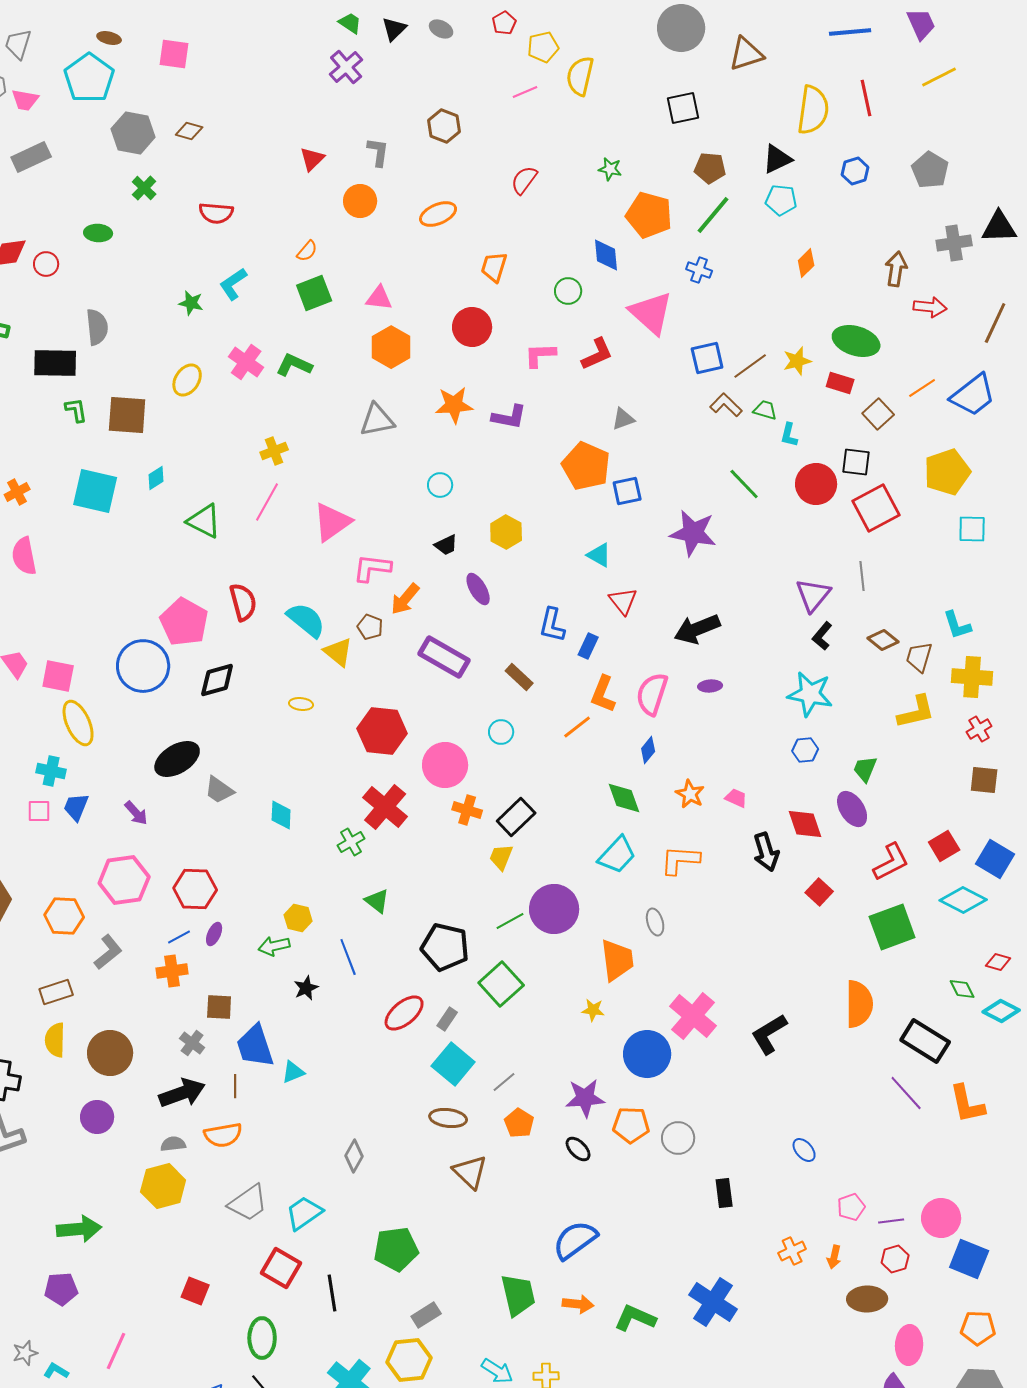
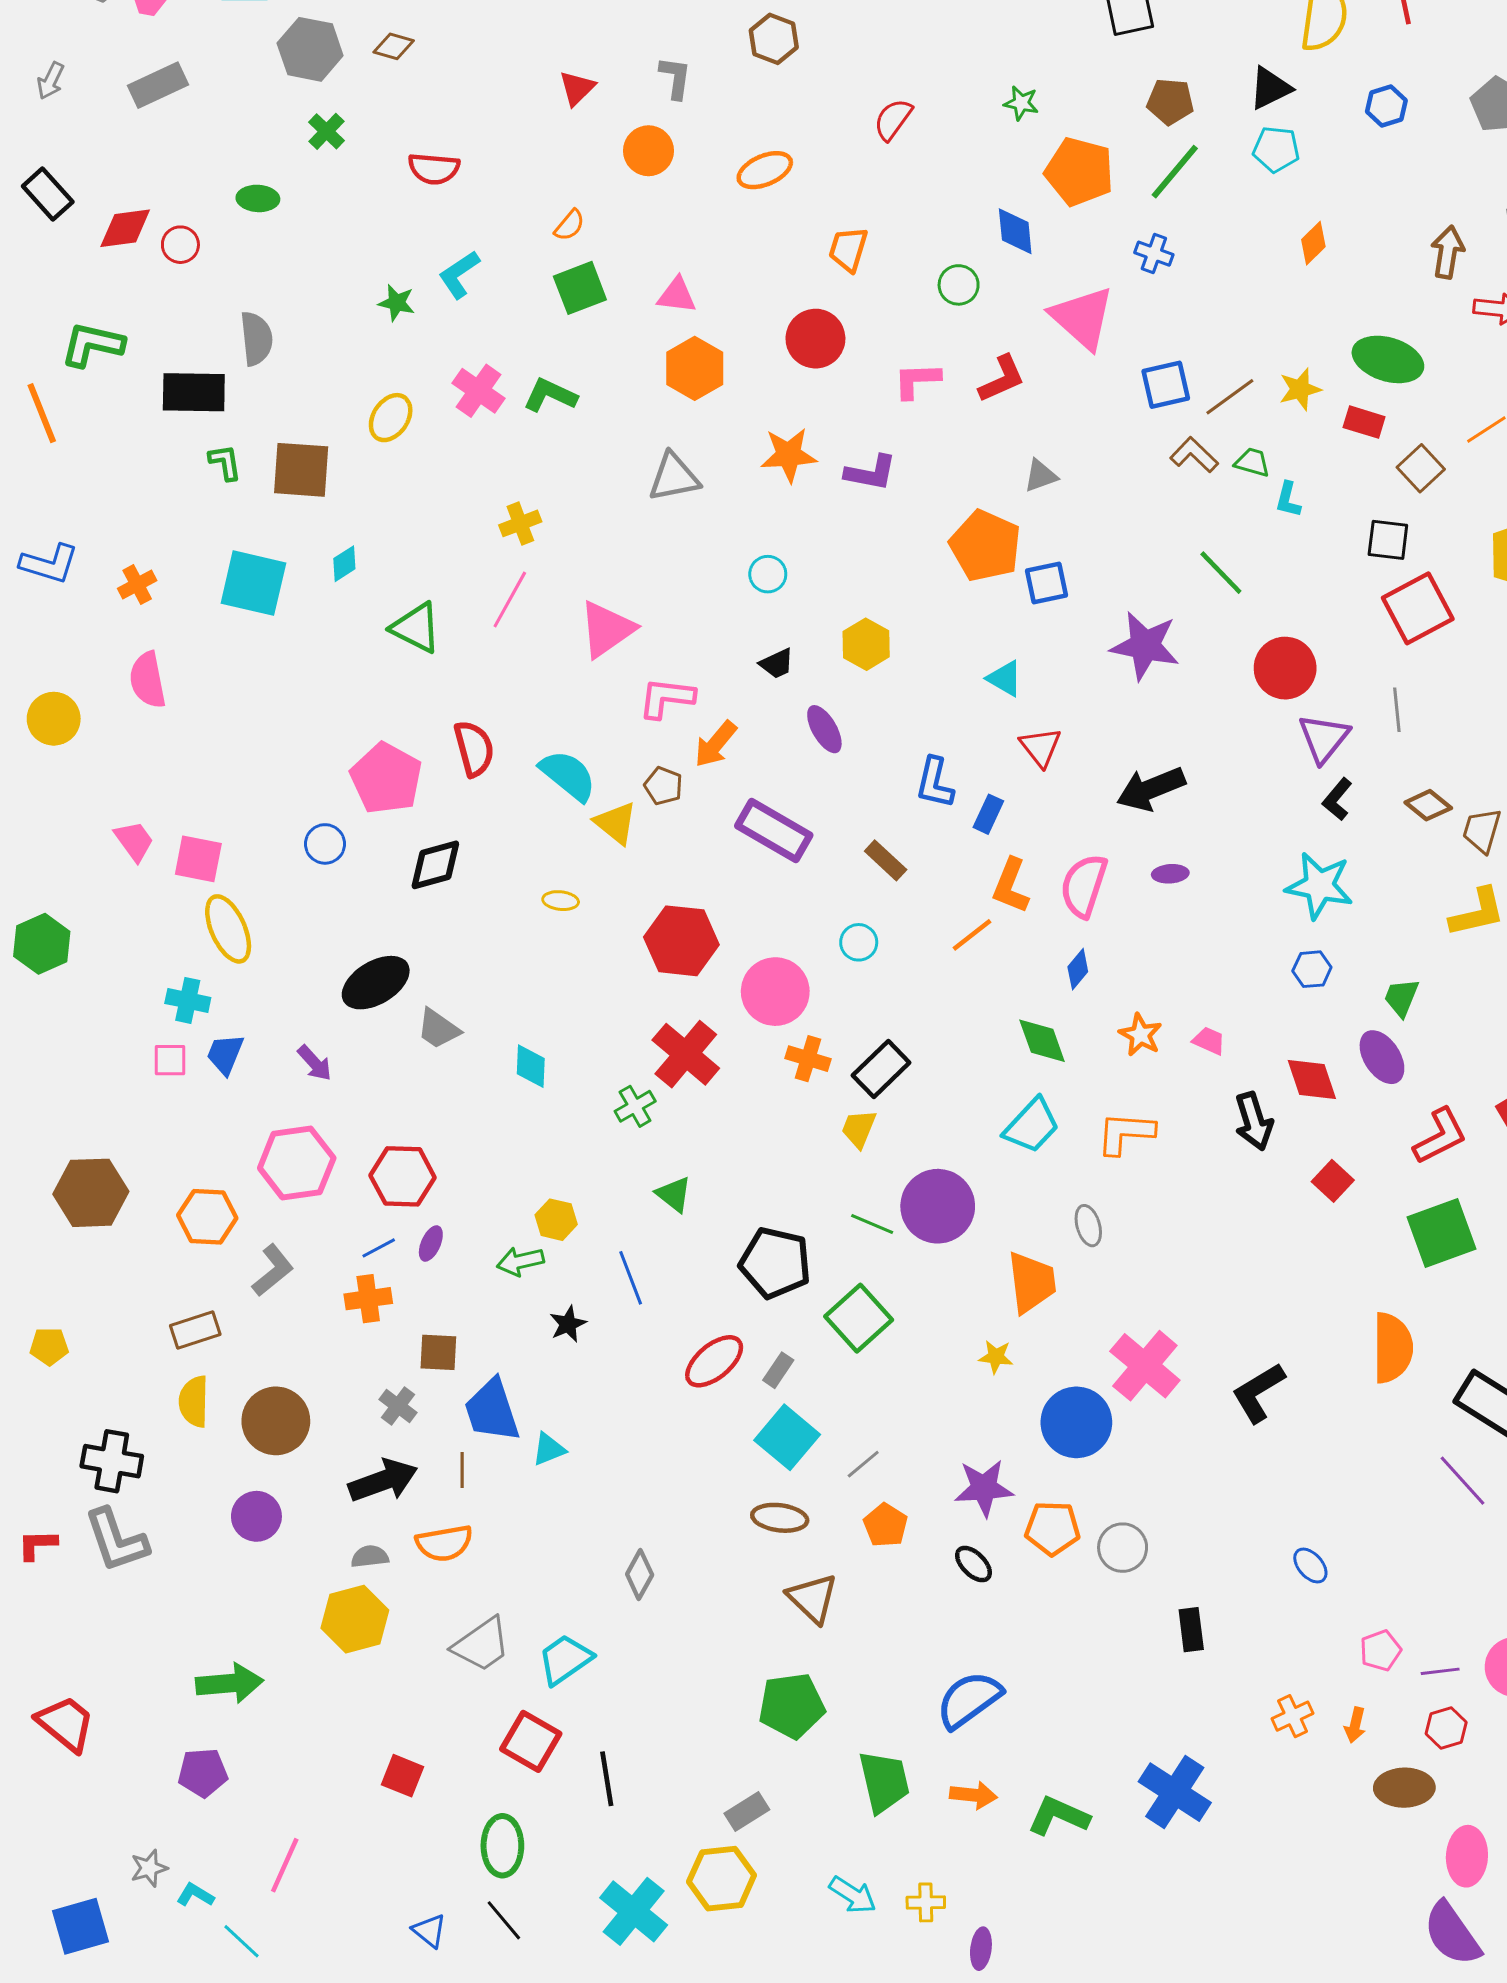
red circle: (816, 484) -> (1285, 668), moved
blue circle: (143, 666) -> (325, 844), size x0.5
green line: (510, 921) -> (872, 1224), turned 52
green pentagon: (396, 1249) -> (792, 1706), moved

